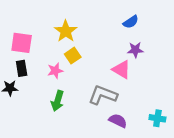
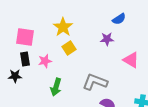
purple star: (135, 50) -> (107, 39), moved
pink triangle: (121, 70) -> (131, 60), moved
pink star: (55, 71) -> (45, 61), moved

